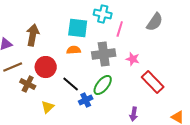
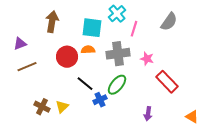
cyan cross: (103, 14) -> (117, 14), turned 36
brown arrow: (33, 35) -> (52, 22), moved
red circle: (46, 67) -> (67, 57), moved
brown cross: (28, 84) -> (42, 107), moved

